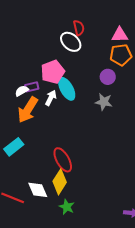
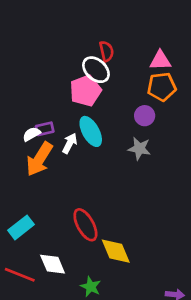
pink pentagon: (53, 72) -> (85, 91), moved
cyan rectangle: (14, 147) -> (21, 227), moved
yellow diamond: (60, 182) -> (116, 251), moved, turned -55

